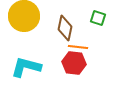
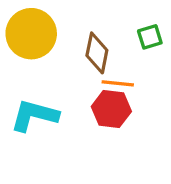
green square: (98, 18) -> (150, 37), turned -35

